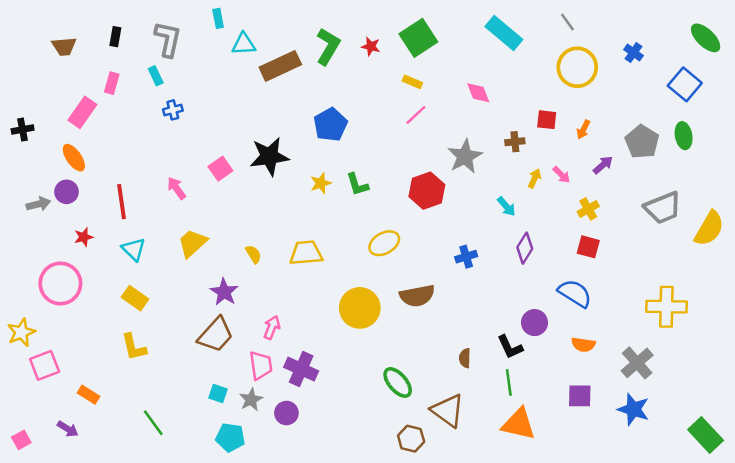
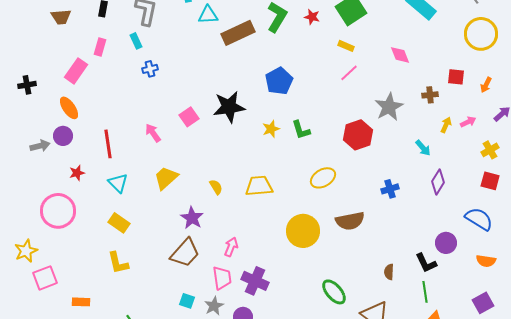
pink arrow: (561, 175) -> (468, 122), turned -70
orange rectangle: (89, 395) -> (81, 302), turned -30
purple square: (580, 396) -> (483, 303), turned -30

